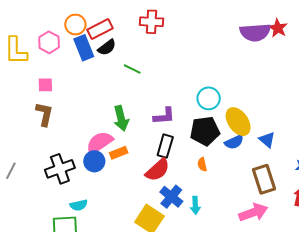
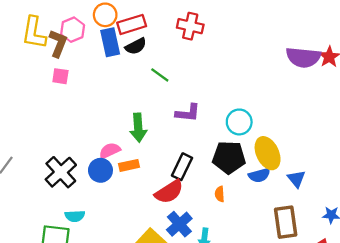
brown L-shape: (44, 114) -> (58, 43), moved
purple L-shape: (164, 116) -> (188, 113), moved
pink semicircle: (99, 143) -> (110, 151), size x0.7
black cross: (60, 169) -> (61, 172), turned -32

